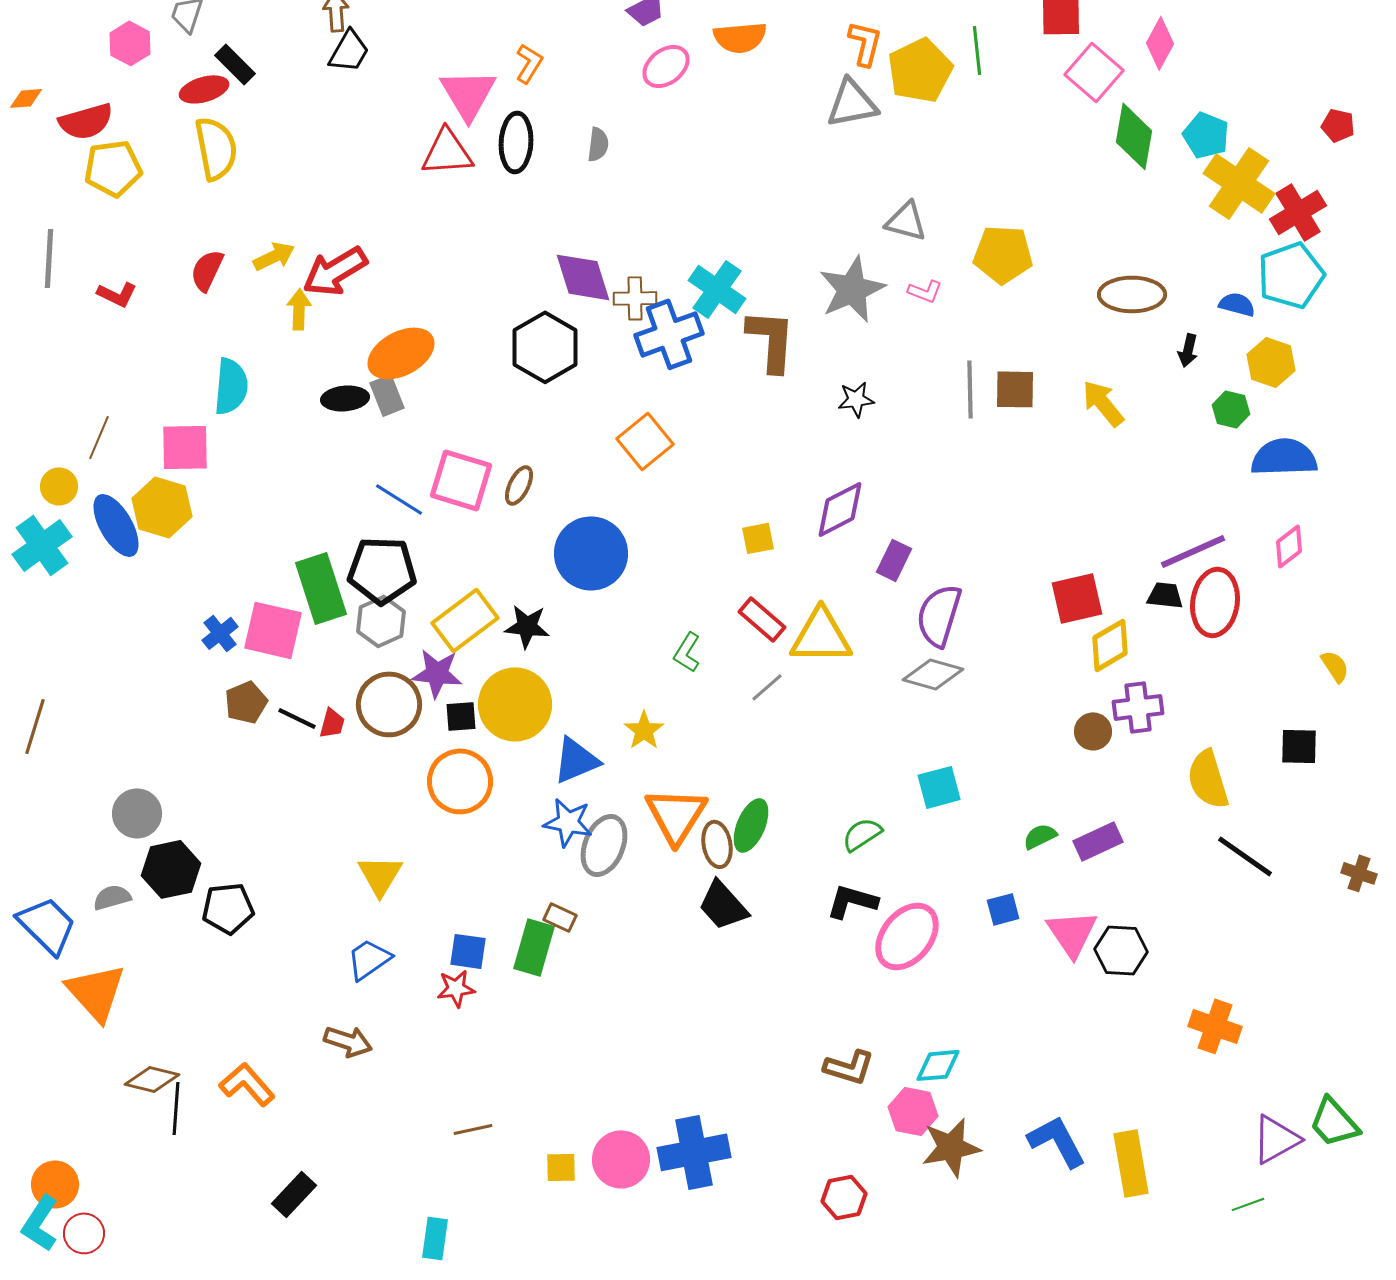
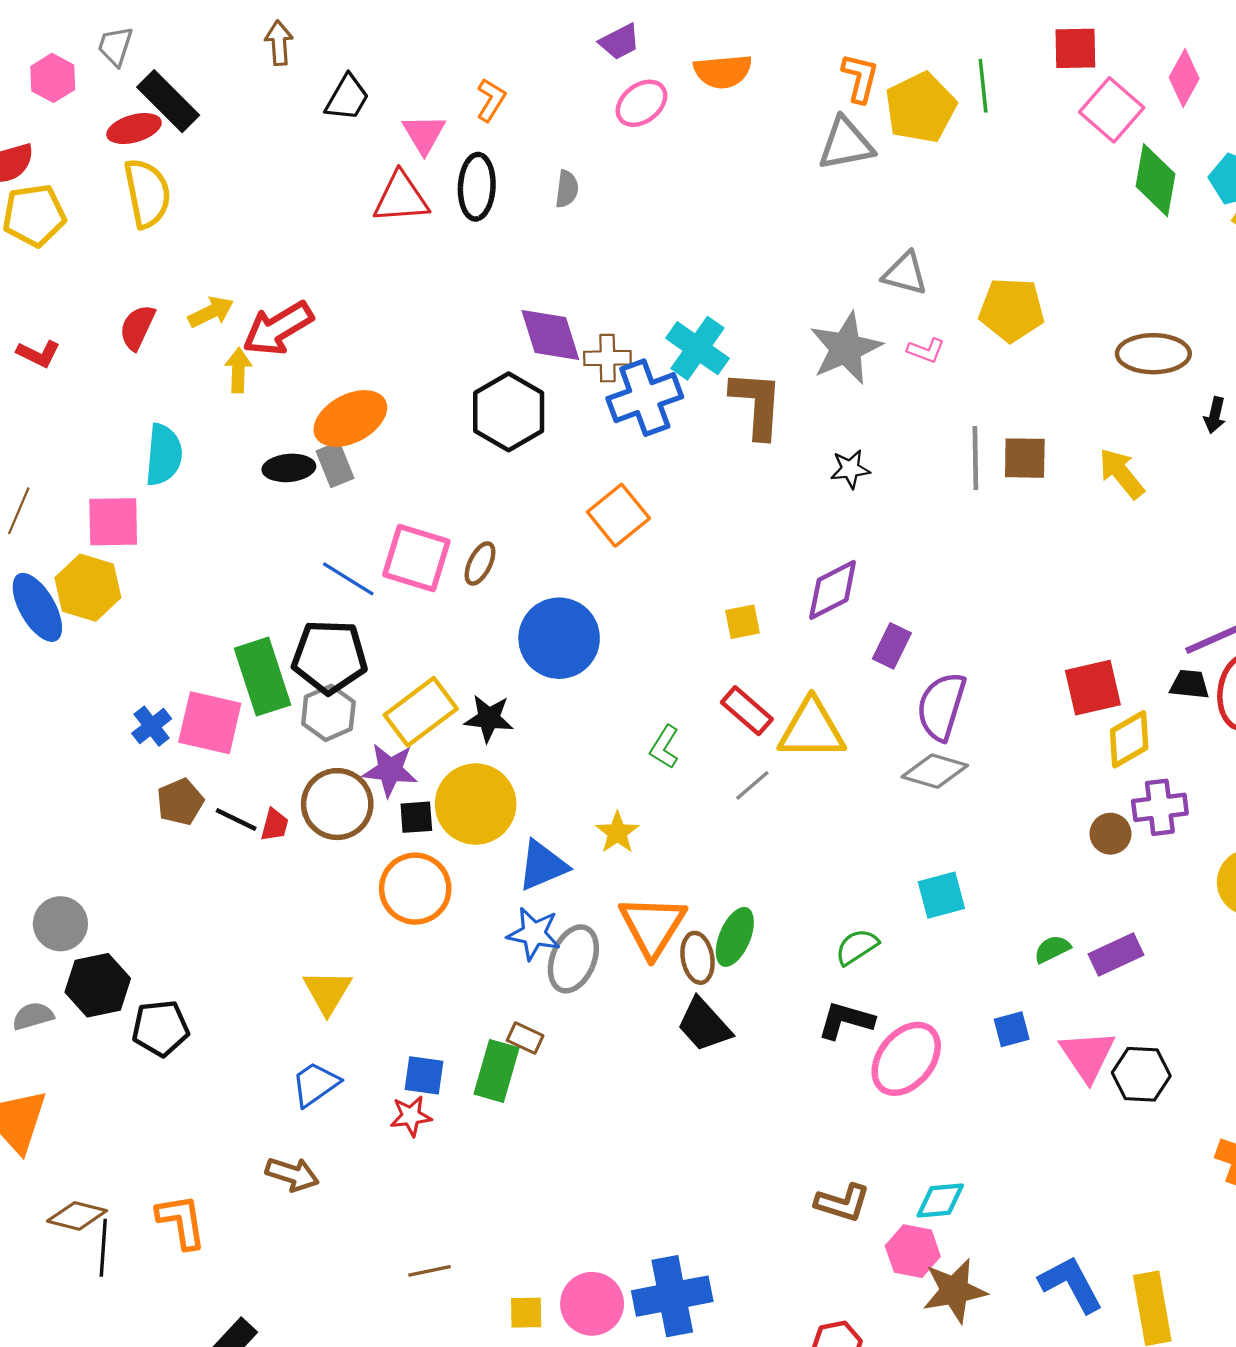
black trapezoid: (349, 51) -> (347, 98), moved
black rectangle: (235, 64) -> (168, 101), size x1.4
pink triangle: (468, 94) -> (424, 134), size x0.7
orange L-shape: (247, 1084) -> (181, 1221), turned 32

